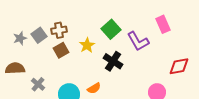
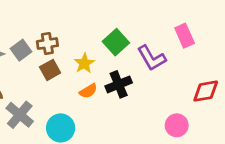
black cross: (113, 61) -> (119, 84), turned 36
gray cross: (38, 84) -> (20, 115), size x1.5
orange semicircle: (94, 88) -> (88, 91), moved

